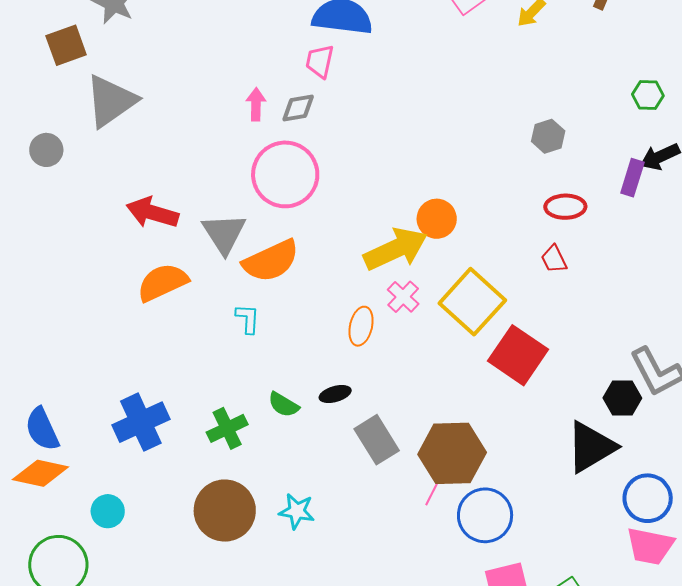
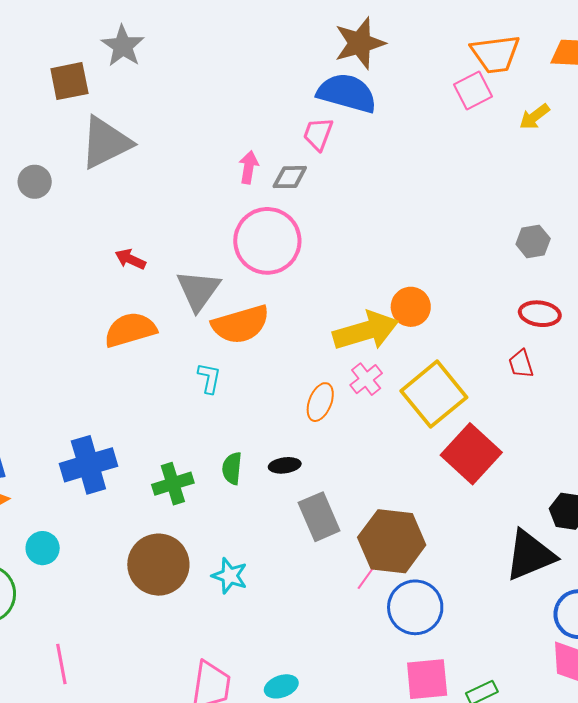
red arrow: (152, 213) -> (130, 259), size x0.6
green semicircle: (283, 405) -> (232, 468), turned 56

